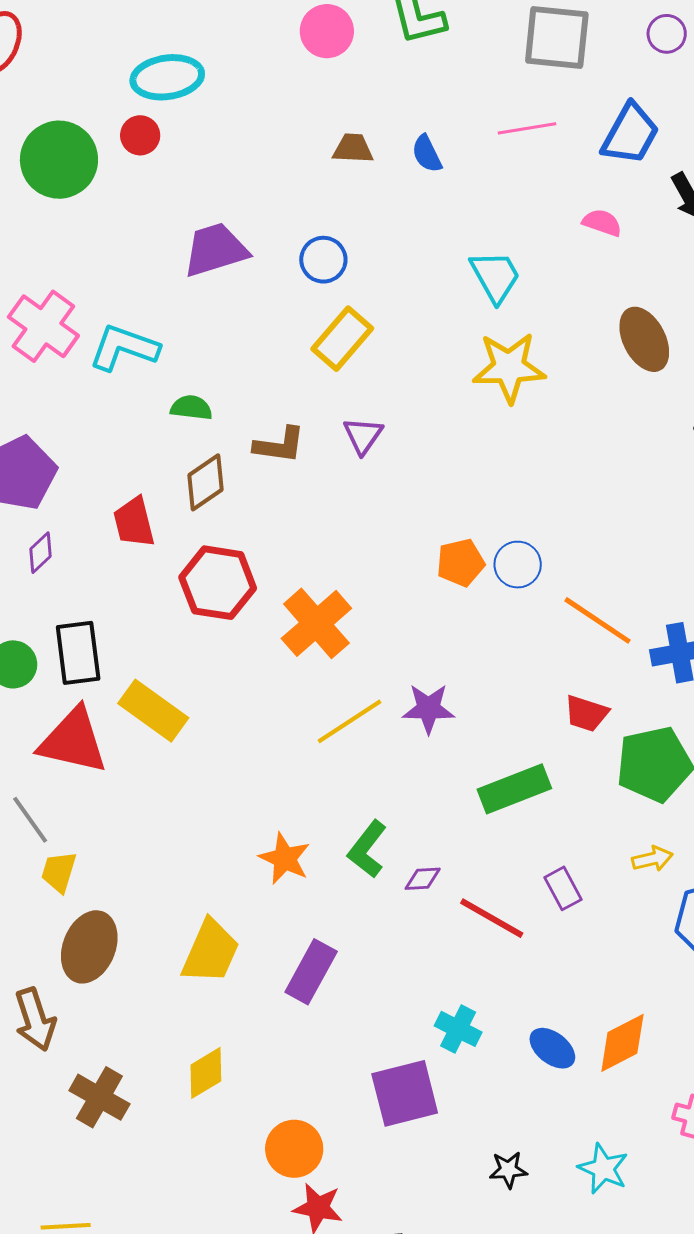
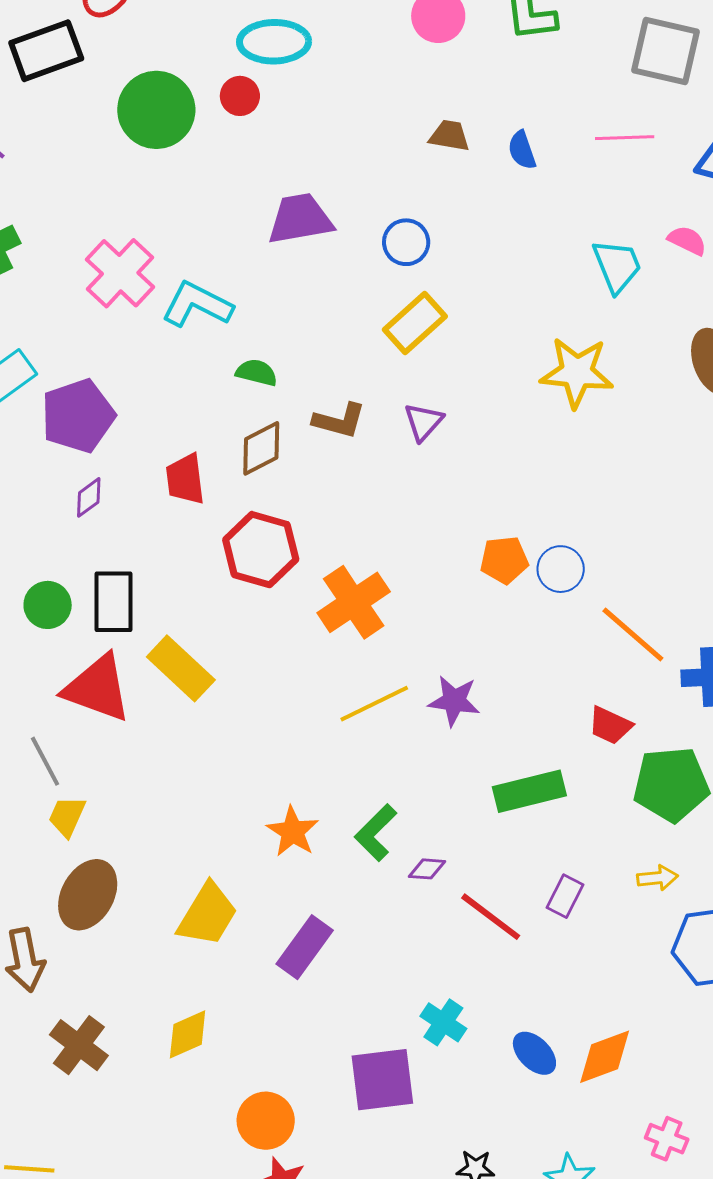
cyan trapezoid: (495, 276) -> (617, 266), moved
purple rectangle: (563, 888) -> (565, 896), turned 48

